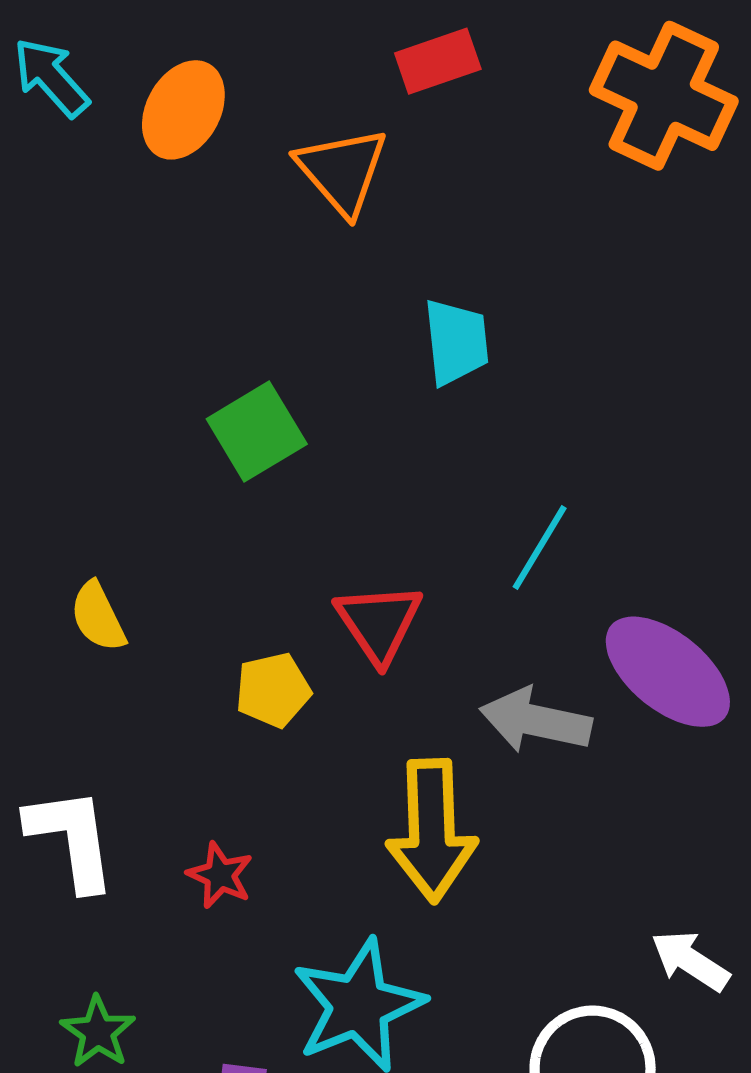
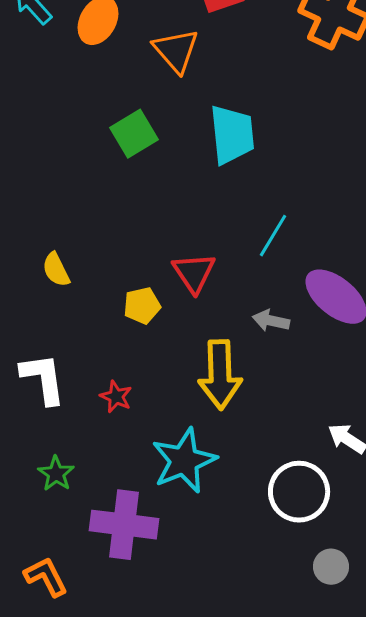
cyan trapezoid: (456, 342) -> (232, 135), size x1.4
green square: (257, 432) -> (134, 134), moved
gray arrow: (536, 721) -> (271, 321), size x0.7

